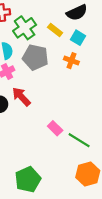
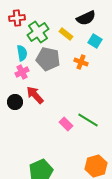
cyan square: (78, 38) -> (95, 41), moved
green line: (79, 140) -> (88, 120), moved

